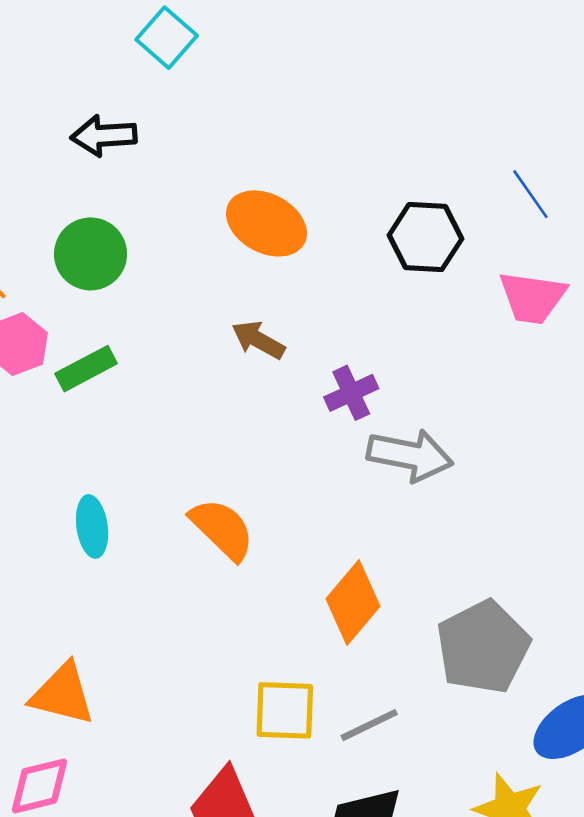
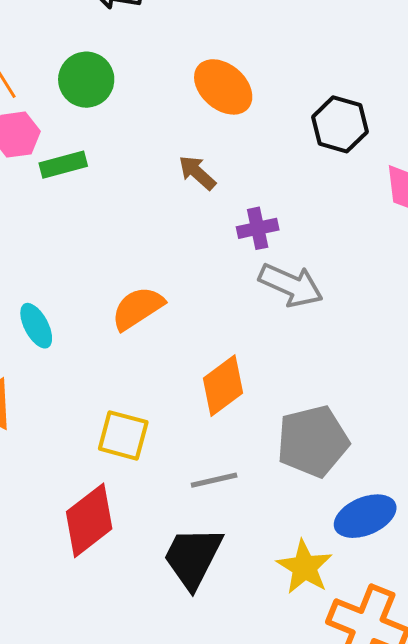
cyan ellipse: (92, 526) -> (36, 326), moved, turned -33
orange semicircle: (222, 529) -> (138, 308), turned -90
yellow square: (285, 710) -> (123, 435), moved

